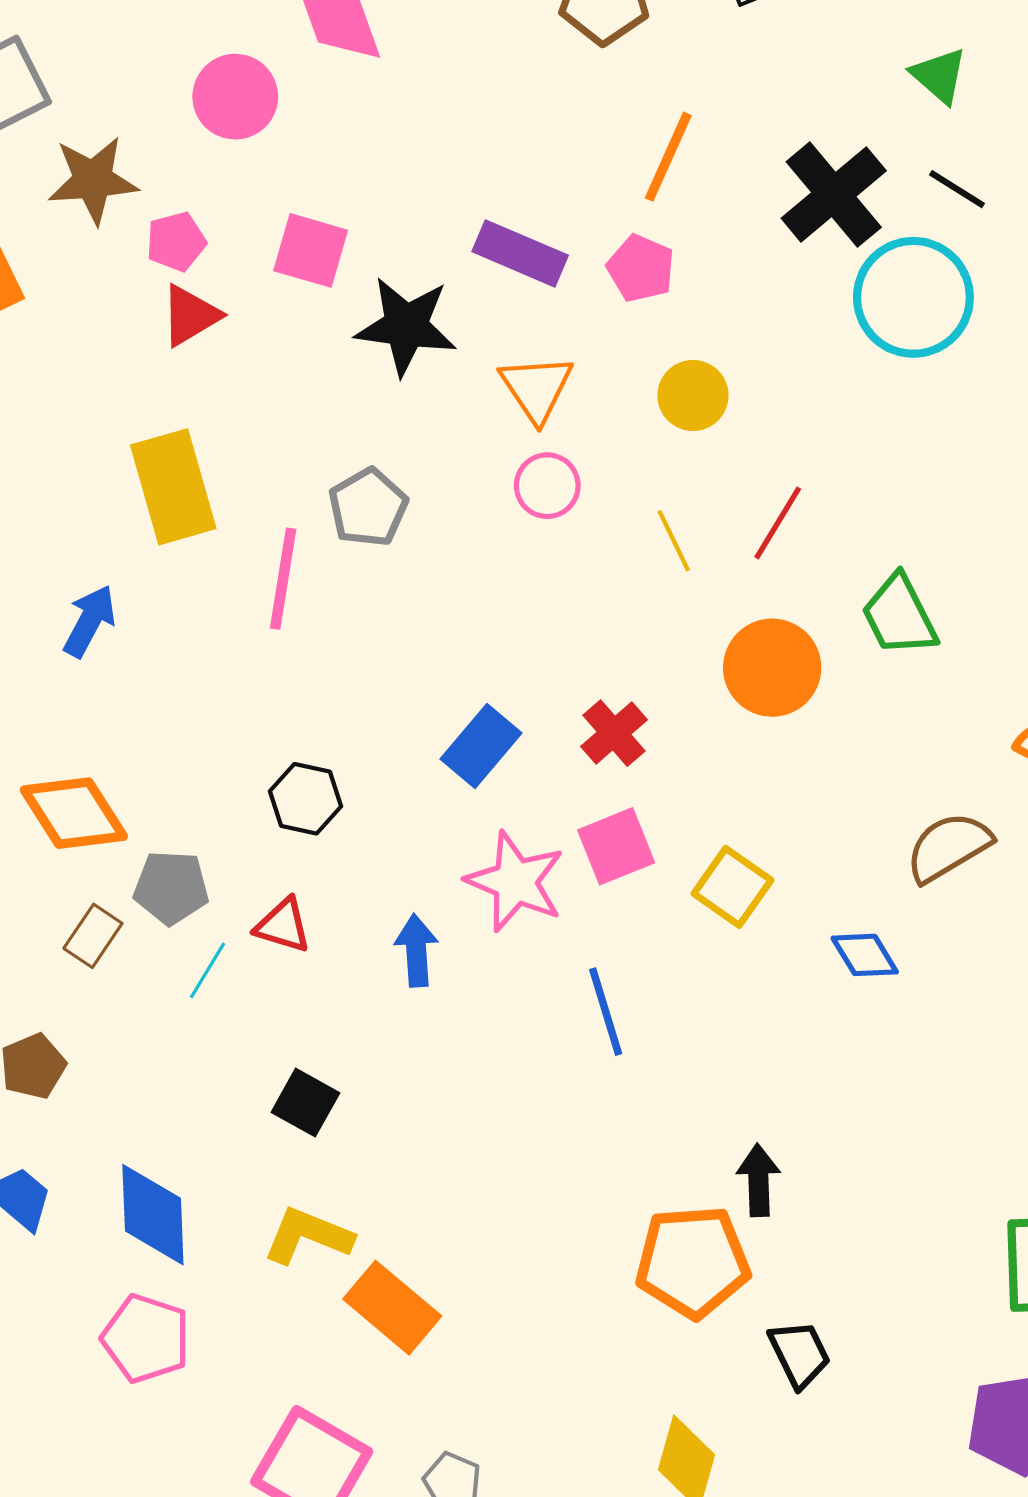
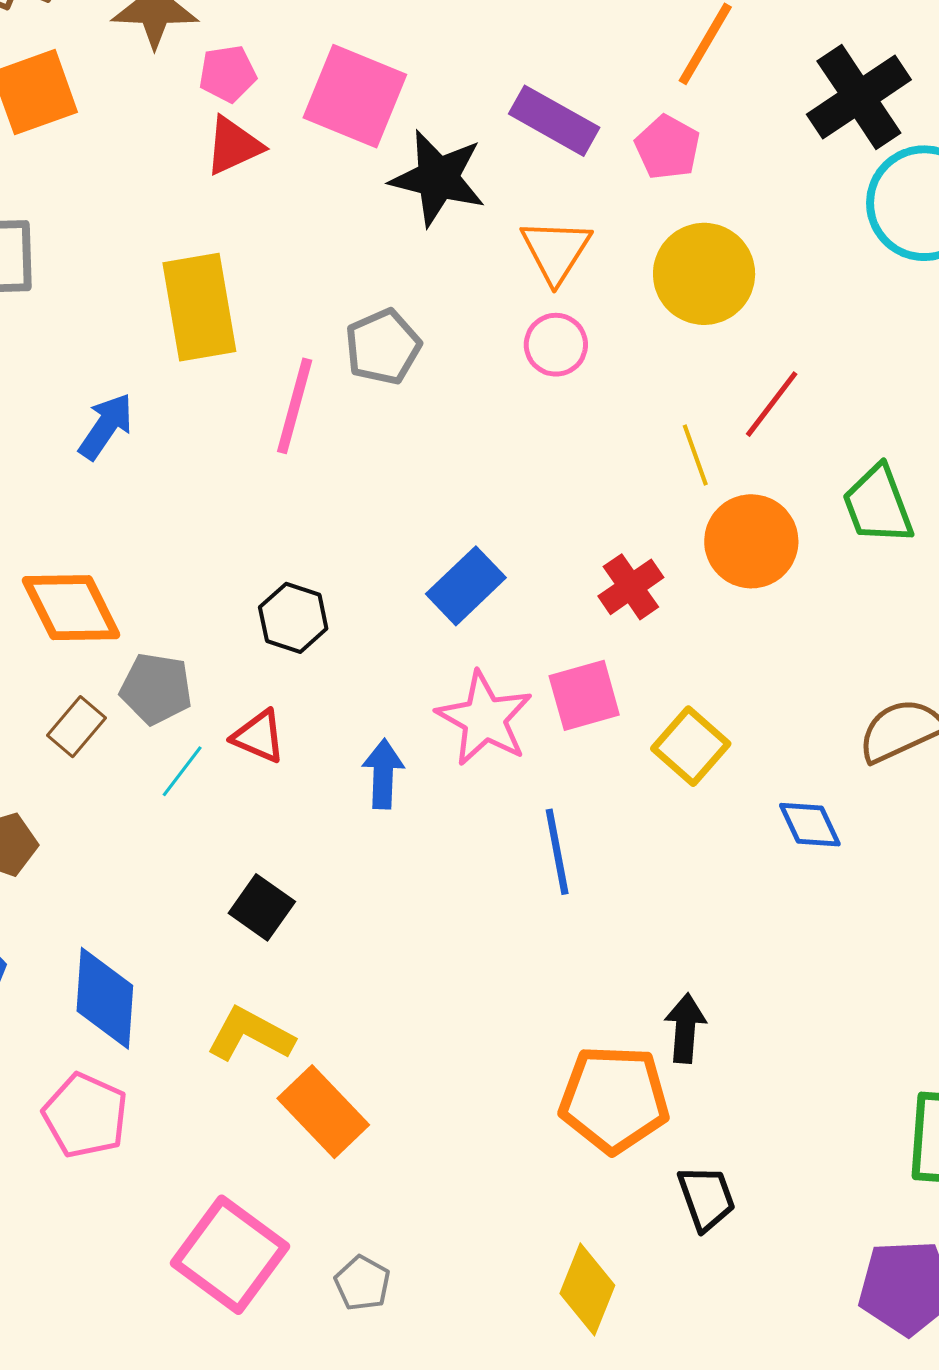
pink square: (311, 250) -> (355, 96), size x1.4
yellow circle: (693, 396) -> (704, 274), size x1.5
yellow line: (674, 541) -> (695, 455), moved
red cross: (614, 733) -> (631, 587), moved

